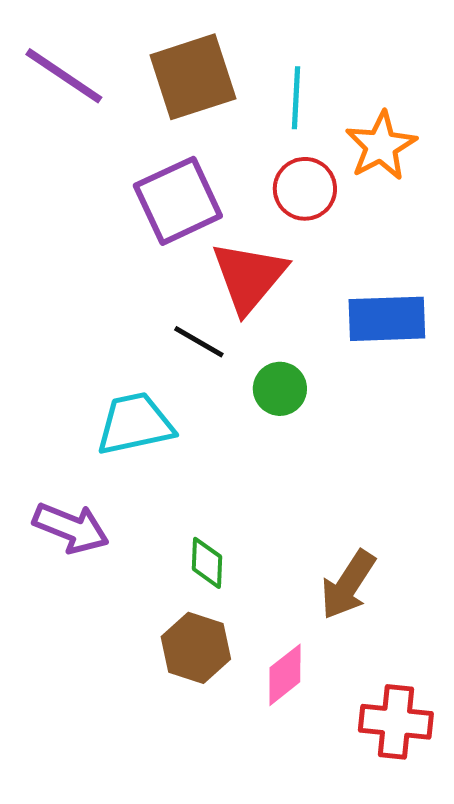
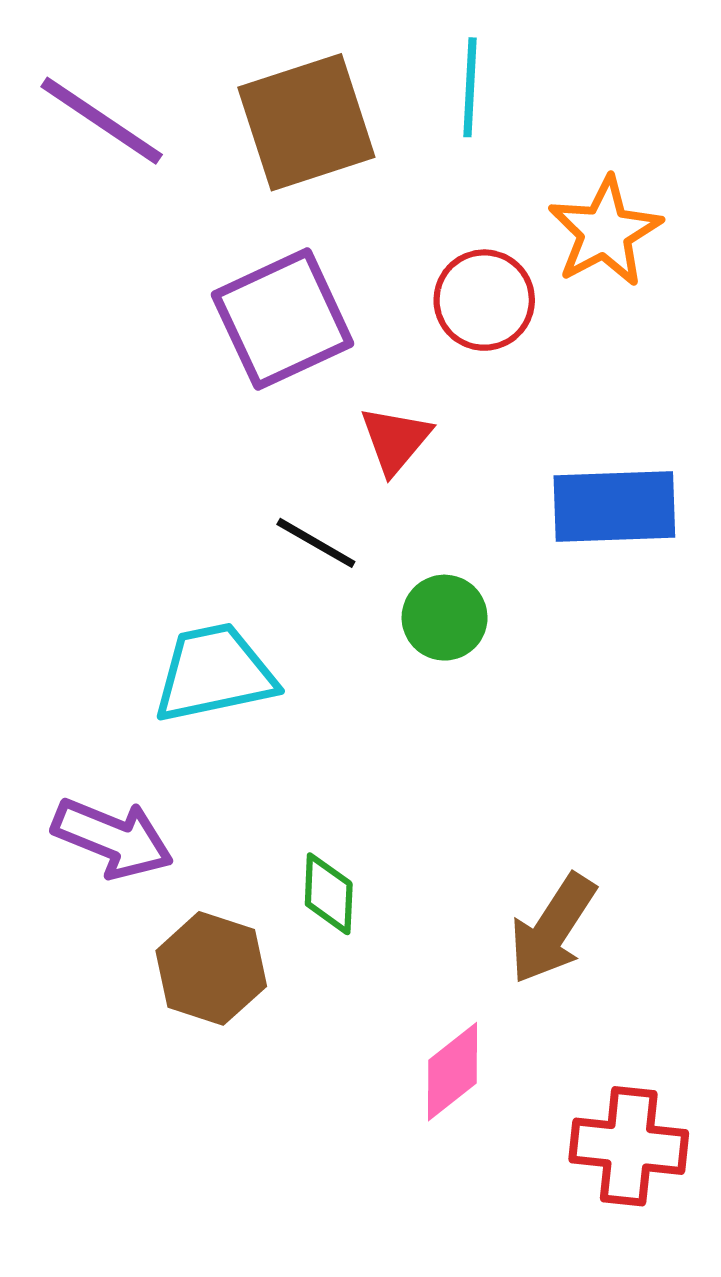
cyan line: (296, 98) -> (470, 87), moved
red triangle: (249, 277) -> (395, 440), size x0.6
brown hexagon: (196, 648) -> (211, 968), moved

